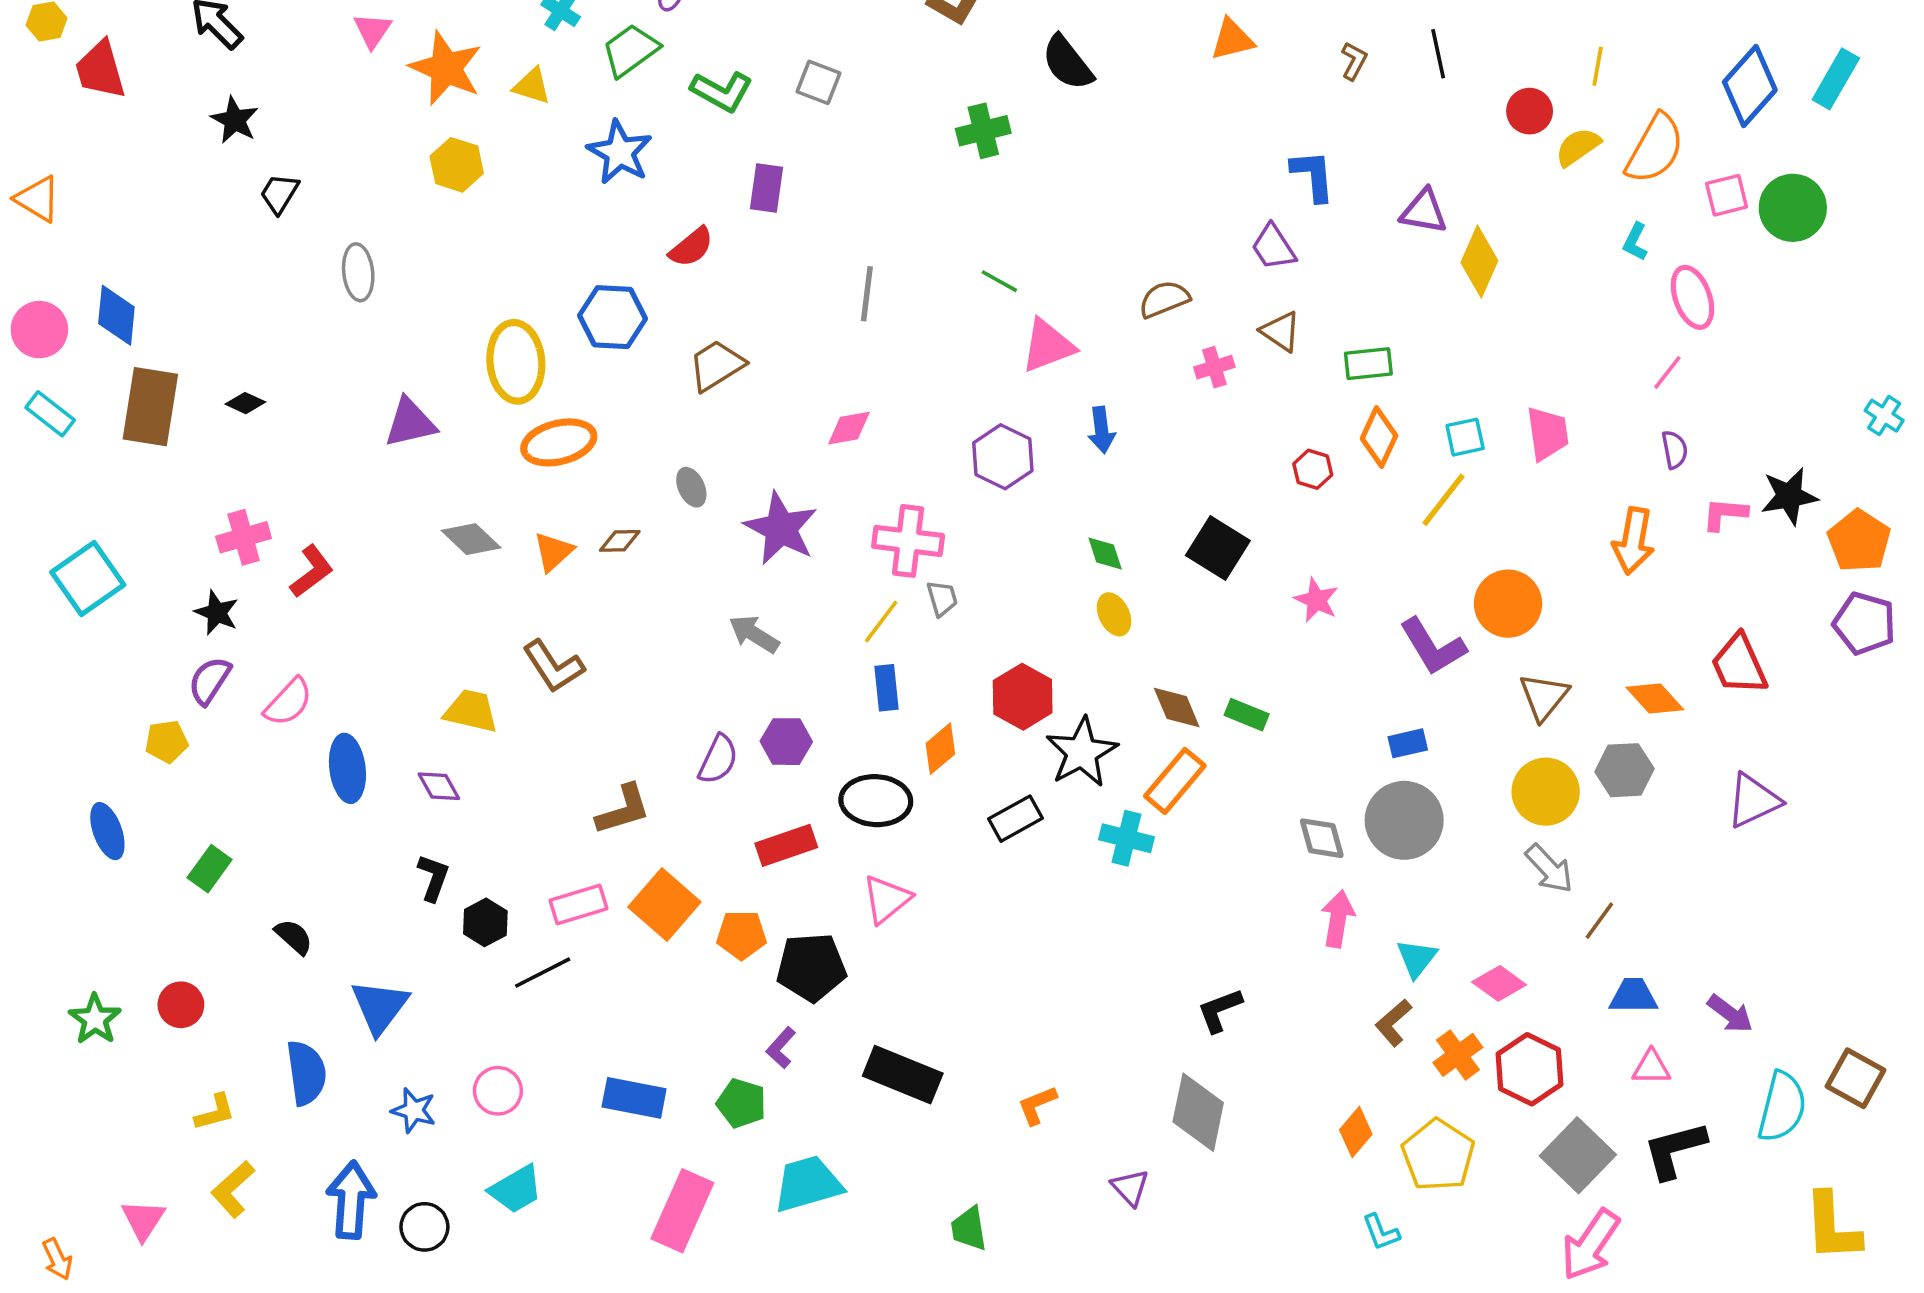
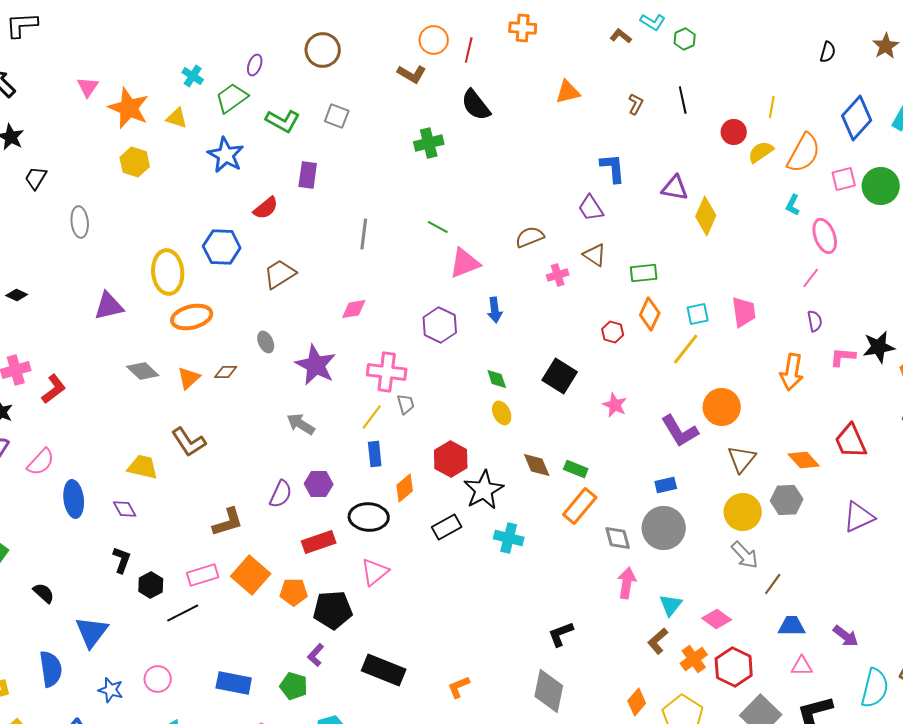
orange rectangle: (1175, 781) -> (580, 506), moved

